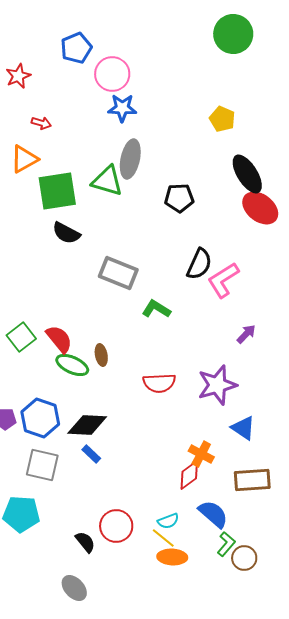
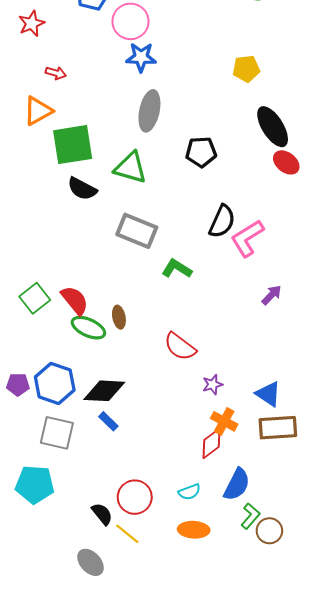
yellow pentagon: (222, 119) -> (246, 69), turned -30
green triangle: (107, 181) -> (131, 168), moved
red ellipse: (260, 208) -> (286, 162), size x0.7
red semicircle: (159, 383) -> (180, 347), turned 40
purple star: (217, 385) -> (213, 384), moved, size x0.5
brown rectangle: (252, 480) -> (278, 428), moved
blue semicircle: (213, 514) -> (237, 484), turned 76
yellow line: (163, 538) -> (127, 534), moved

